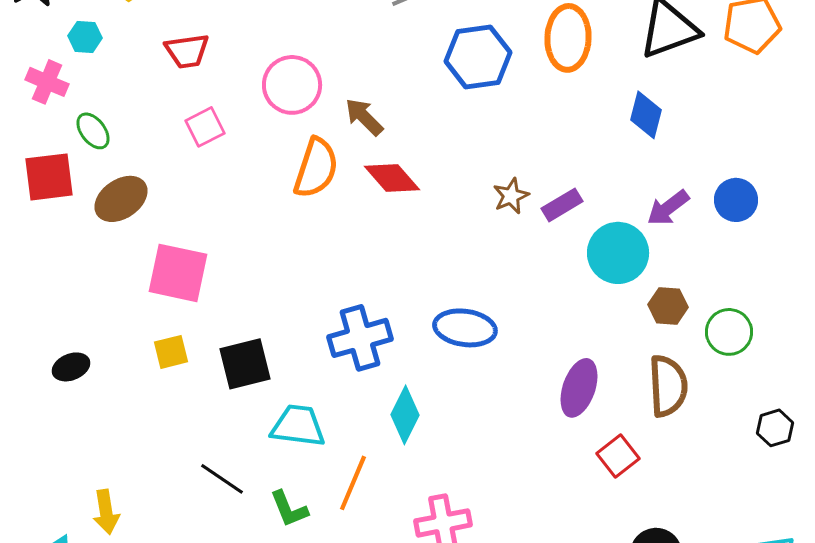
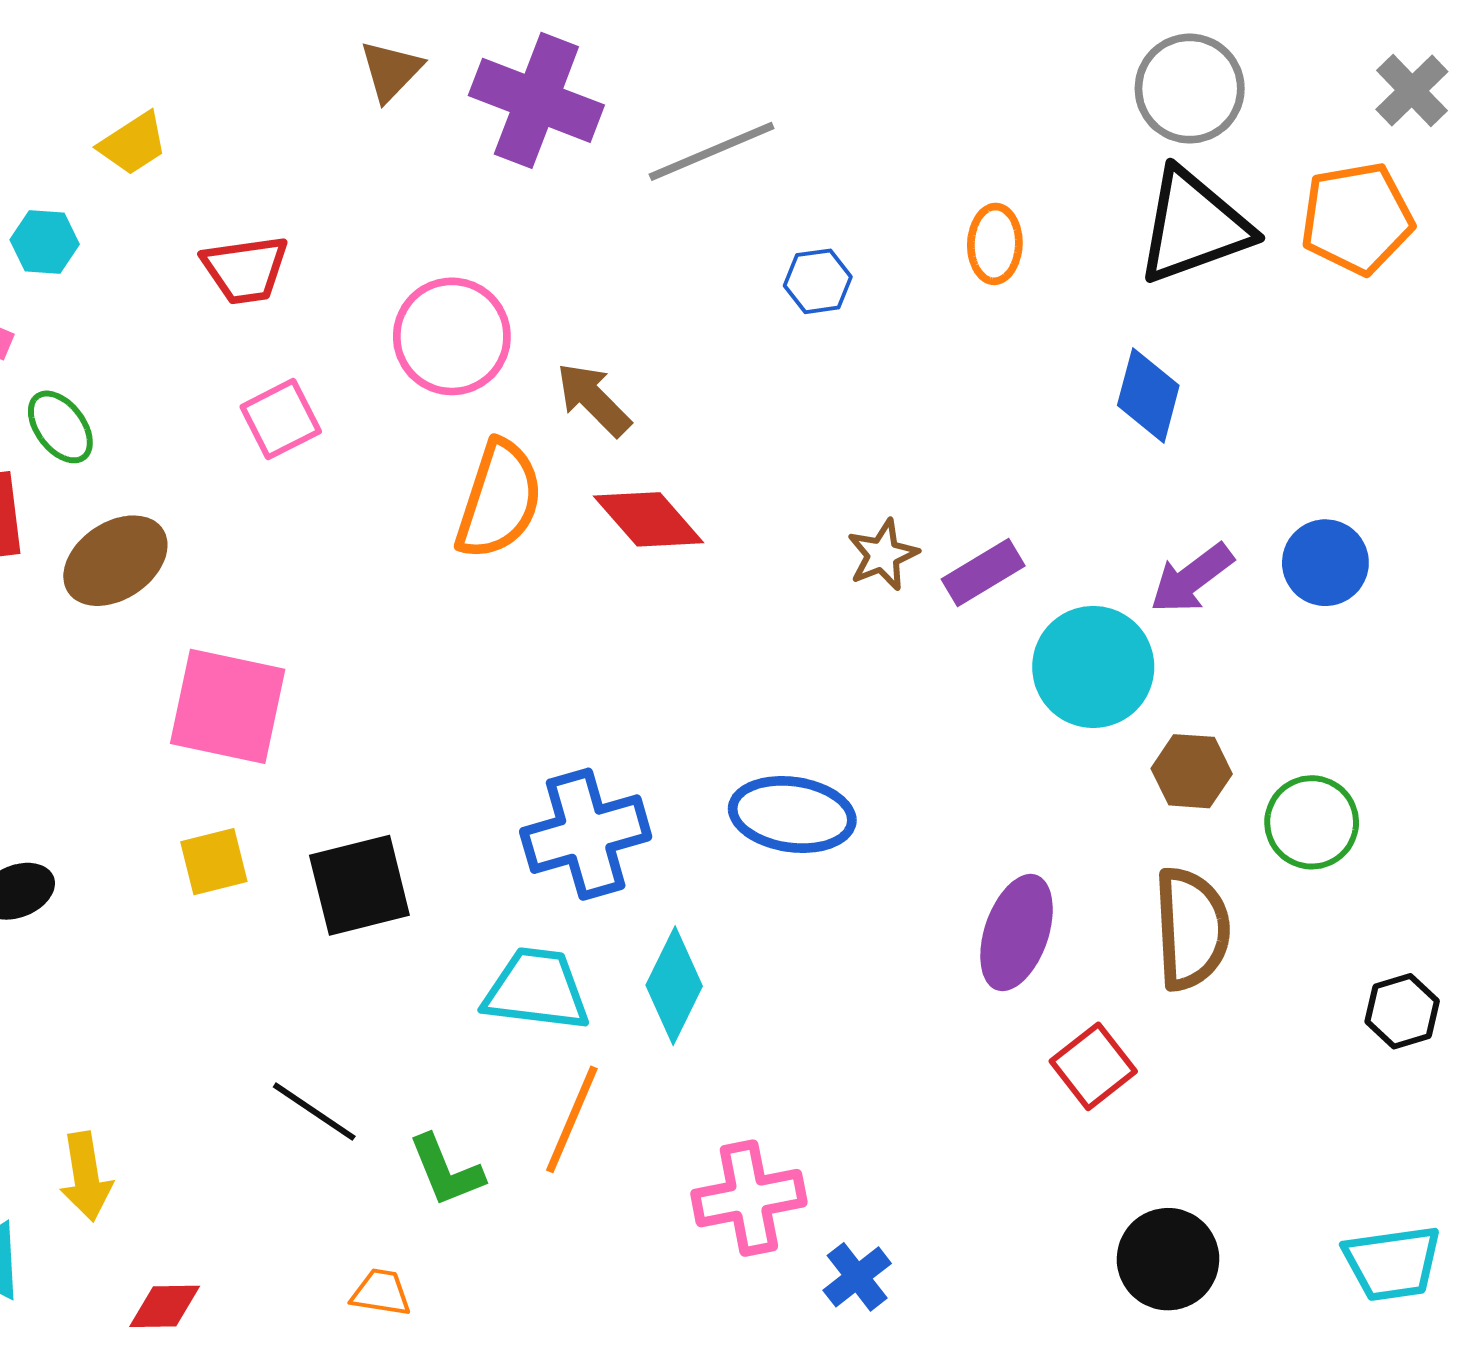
orange ellipse: (568, 38) -> (995, 244), size x0.6
blue hexagon: (478, 57) -> (818, 281), size x0.5
cyan trapezoid: (298, 426) -> (536, 990), moved

